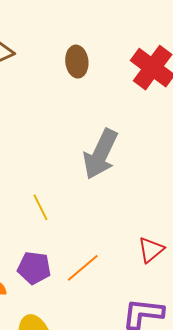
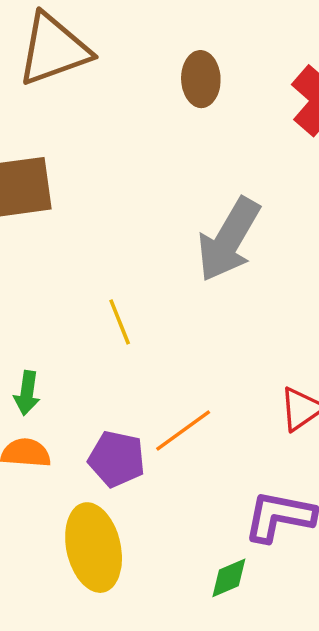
purple pentagon: (34, 268) -> (117, 459), moved

